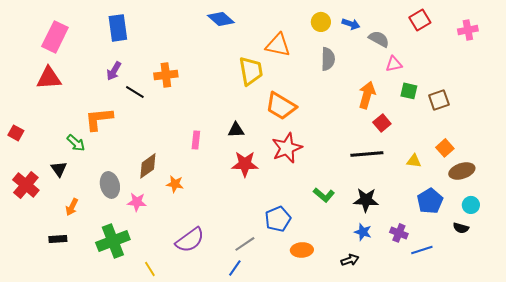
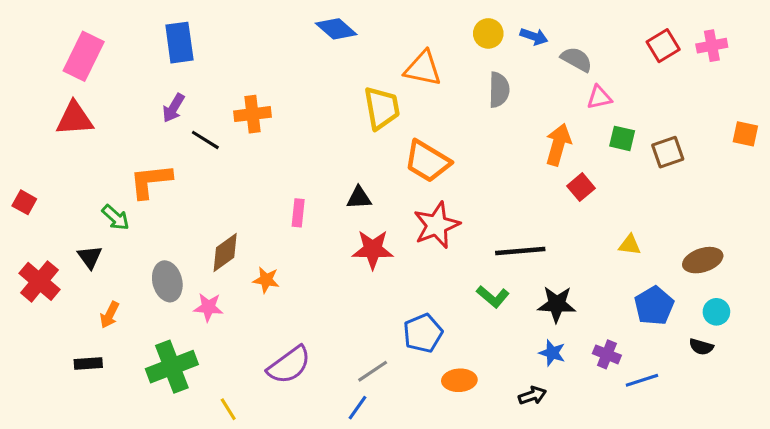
red square: (420, 20) -> (663, 46), moved
orange square: (445, 148) -> (745, 134), moved, turned -36
black line: (367, 154) -> (520, 251), moved

